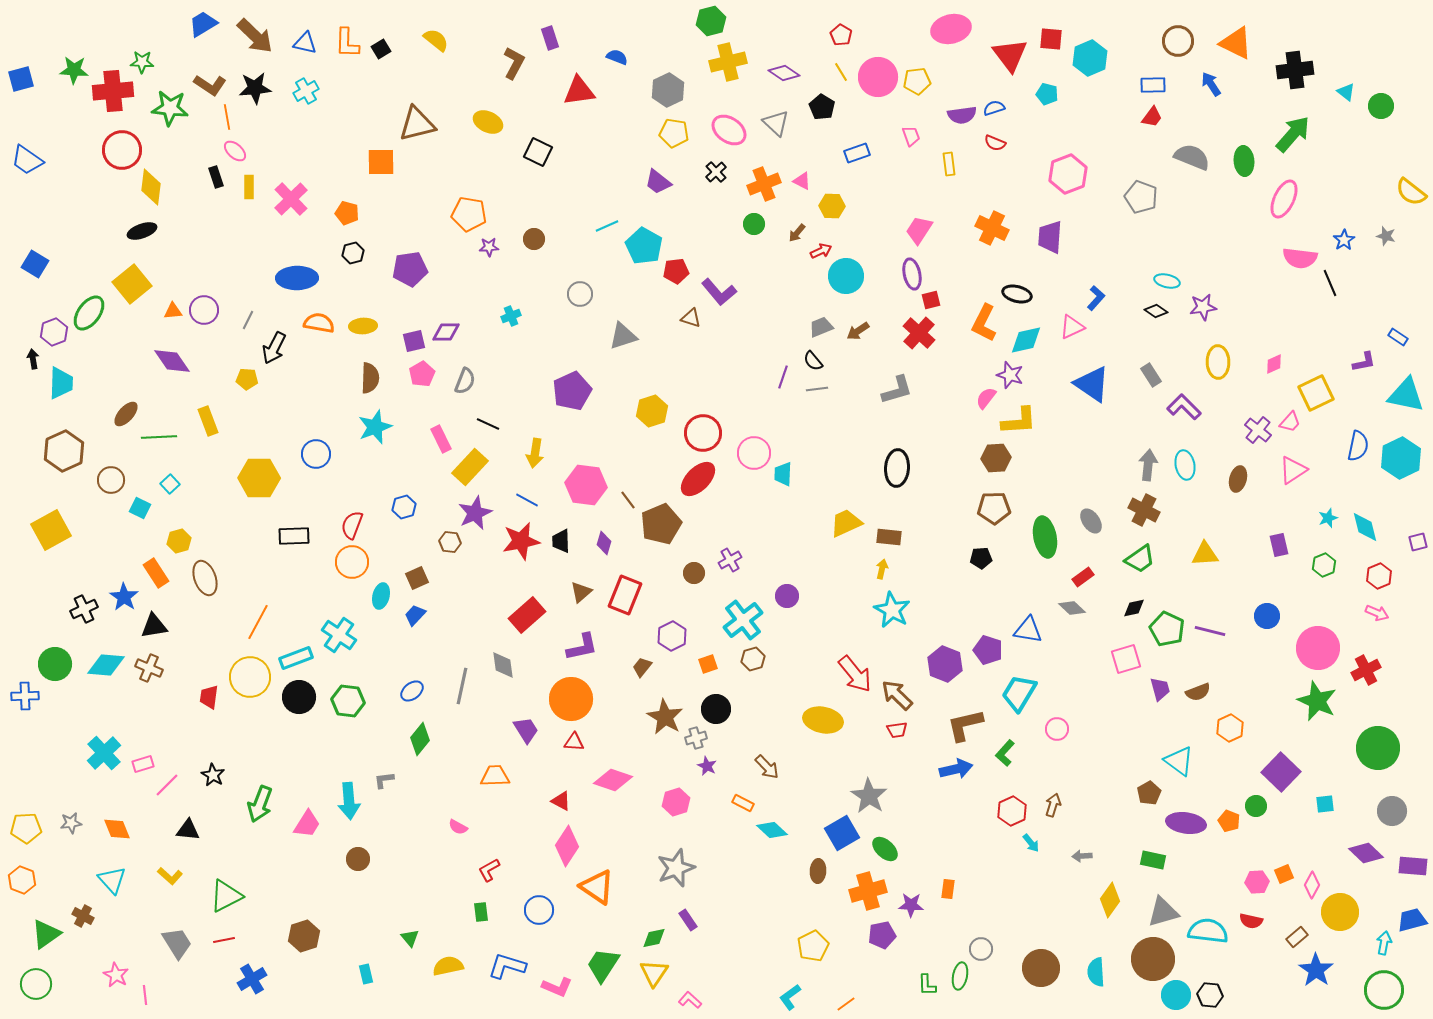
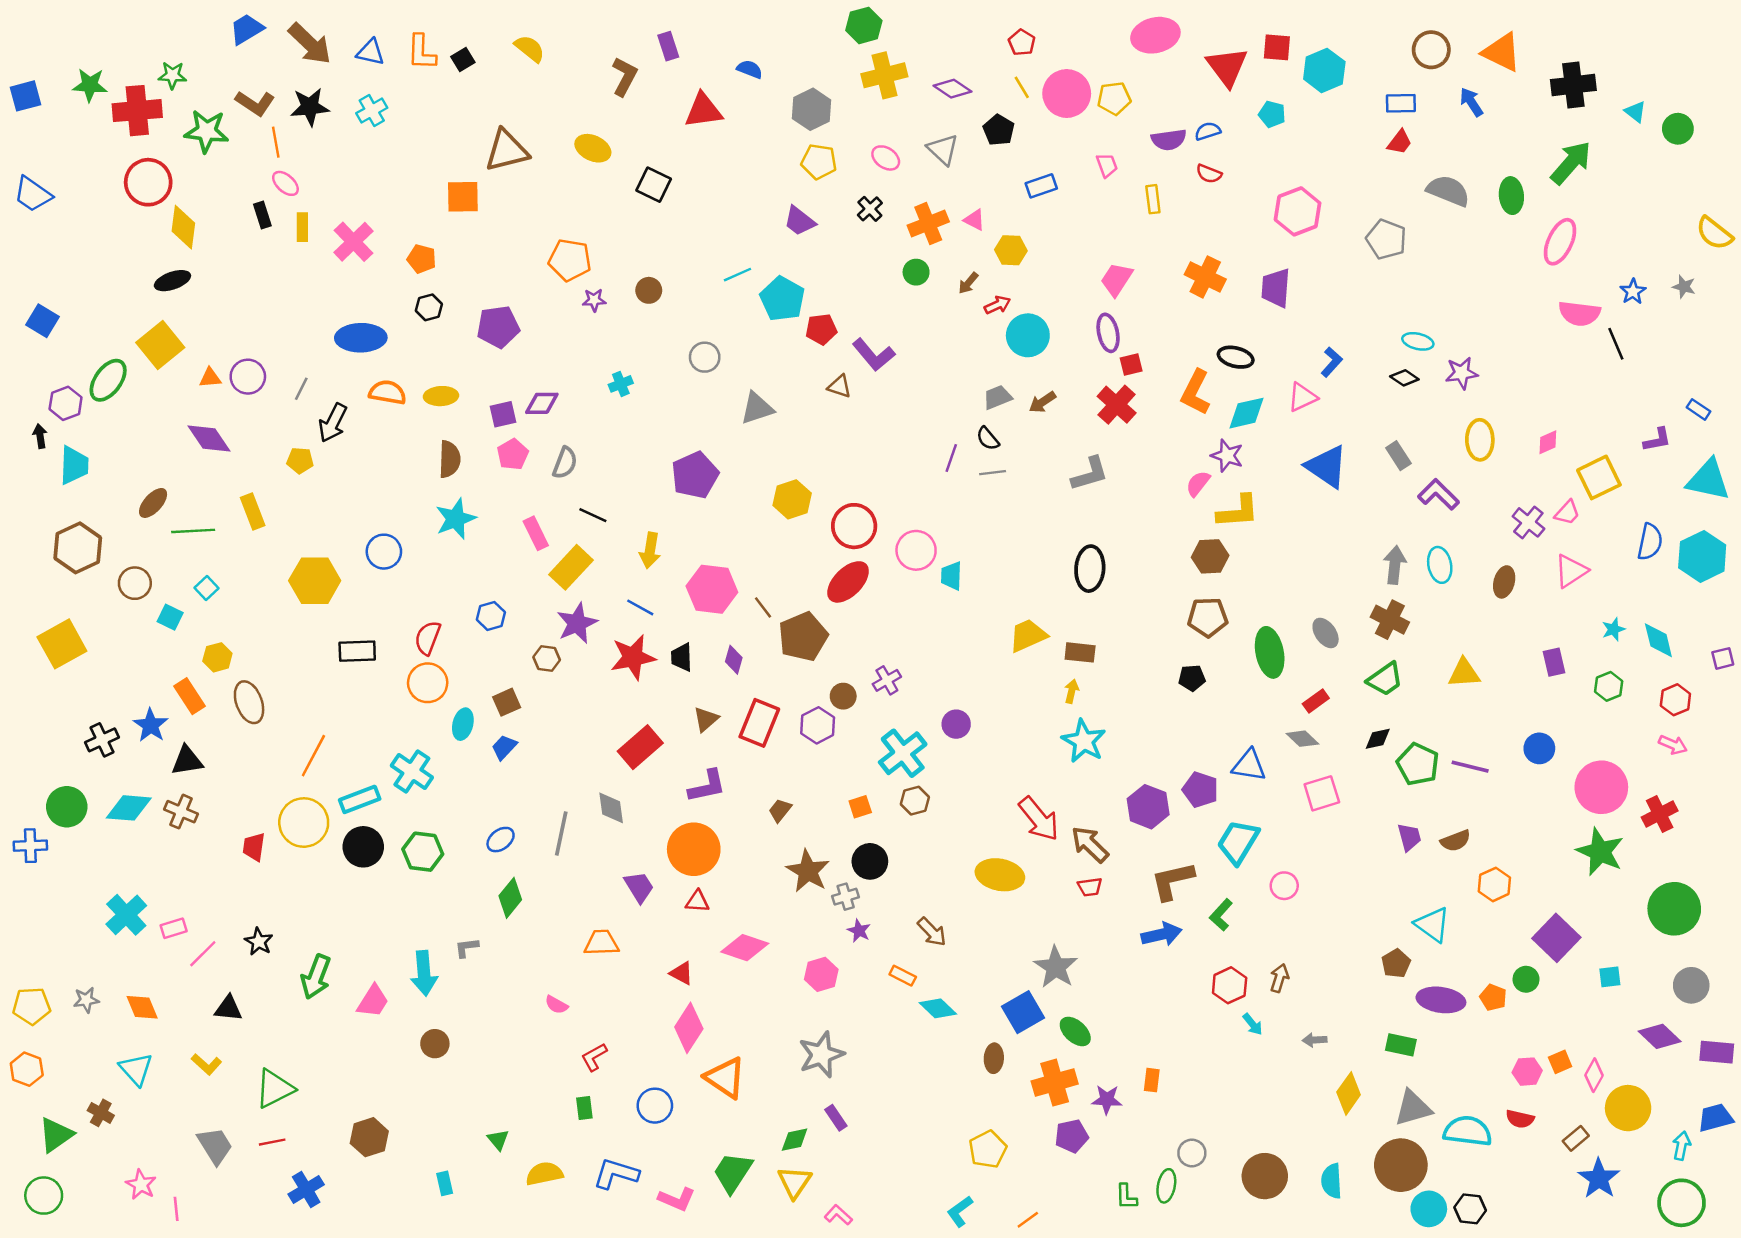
pink ellipse: (729, 130) -> (886, 158), size x0.7
purple hexagon: (672, 636) -> (818, 725), moved
pink square: (1126, 659) -> (1322, 793), moved

